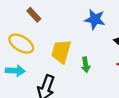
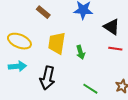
brown rectangle: (34, 15) -> (43, 12), moved

